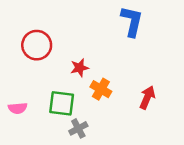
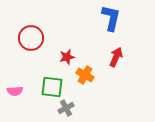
red arrow: (147, 97) -> (116, 57), moved

